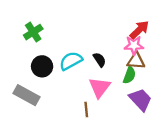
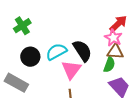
pink star: (134, 45) -> (113, 38), turned 30
black semicircle: (100, 60) -> (82, 51), size x1.6
pink triangle: (100, 87) -> (71, 70), moved

